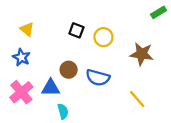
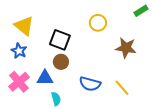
yellow triangle: (27, 29) -> (24, 26), size x1.5
black square: (76, 30) -> (60, 40), moved, size x1.5
yellow circle: (103, 37) -> (98, 23), moved
blue semicircle: (98, 78) -> (90, 84), moved

